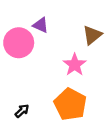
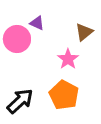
black arrow: (22, 111) -> (20, 101), size x2.0

